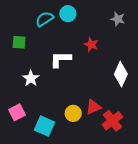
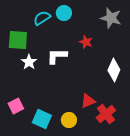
gray star: (118, 19) -> (111, 18), size x1.5
green square: (19, 42) -> (18, 40), size x1.5
white star: (31, 78) -> (29, 62), moved
yellow circle: (73, 113) -> (69, 120), moved

